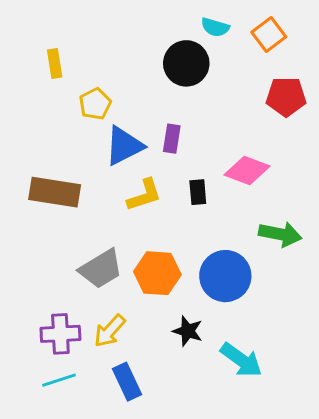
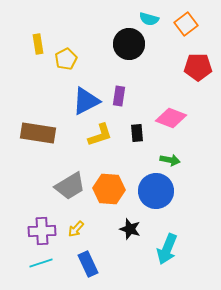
yellow pentagon: (95, 104) -> (66, 59), moved
green arrow: (280, 234) -> (170, 160), moved, size x0.7
yellow arrow: (110, 331) -> (76, 229), size x0.7
cyan arrow: (241, 360) -> (167, 249), turned 76

